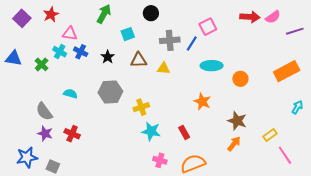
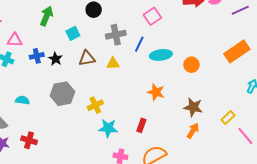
blue line: (192, 43) -> (139, 44), moved
blue cross: (81, 52) -> (37, 56), moved, turned -32
red rectangle: (184, 132) -> (141, 125), turned 56

